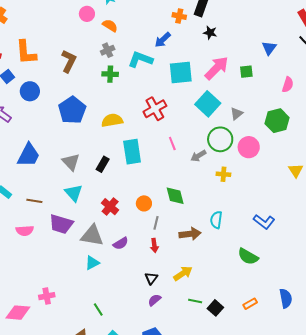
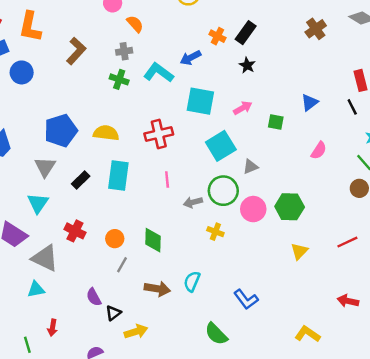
pink arrow: (217, 68) -> (243, 108), size x0.6
blue pentagon: (72, 110) -> (61, 131), moved
green hexagon: (277, 121) -> (290, 207), moved
red cross: (110, 207) -> (75, 231), turned -30
purple semicircle: (121, 243) -> (94, 297), moved, turned 77
red arrow: (154, 245) -> (52, 328), moved
black triangle: (151, 278) -> (113, 313), moved

